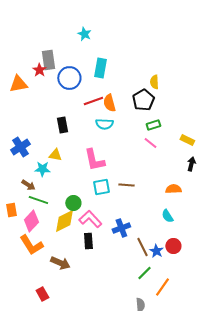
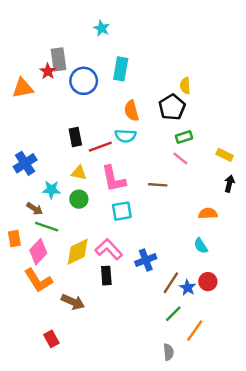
red line: (93, 101) -> (100, 147), moved
yellow triangle: (55, 155) -> (79, 173), moved
brown line: (126, 185) -> (158, 185), moved
green circle: (73, 203) -> (79, 199), moved
brown line: (142, 247) -> (171, 283), turned 60

